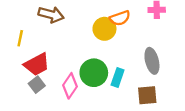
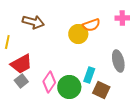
green circle: (94, 73) -> (69, 87), moved
brown square: (147, 95) -> (101, 90), moved, turned 30

